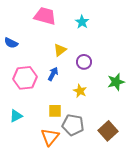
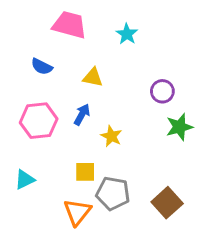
blue semicircle: (11, 43) -> (42, 67), moved
yellow triangle: (60, 50) -> (93, 77), turned 48
purple circle: (84, 62) -> (162, 91), moved
yellow star: (80, 91) -> (111, 136), moved

